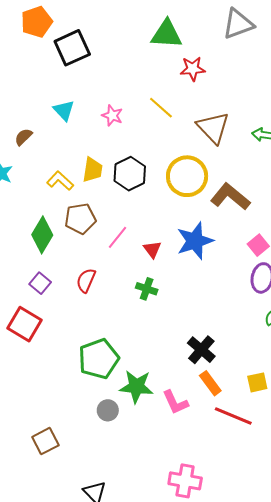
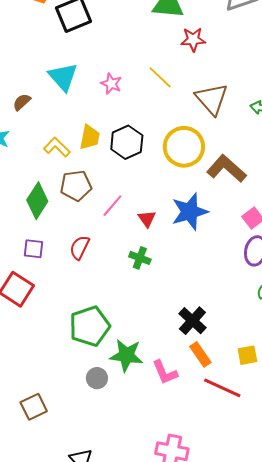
cyan triangle: (64, 110) -> (63, 77), size x1.4
purple square: (40, 283) -> (34, 249), turned -35

